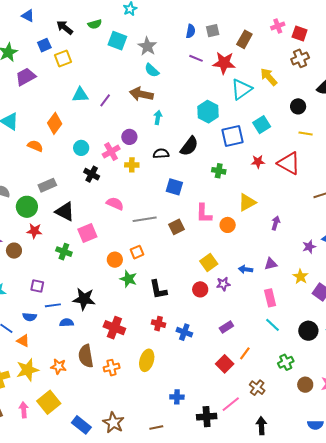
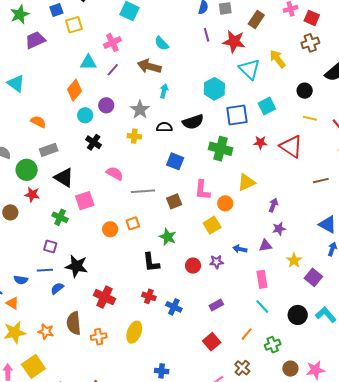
gray star: (147, 46) -> (140, 110), moved
purple line: (196, 58) -> (207, 35), turned 48
cyan triangle: (241, 89) -> (249, 69), turned -45
orange diamond: (55, 123) -> (75, 90), moved
purple circle: (129, 137) -> (106, 105), moved
orange semicircle: (35, 146) -> (38, 122), moved
black semicircle: (189, 146) -> (193, 122), turned 30
pink cross: (111, 152) -> (112, 43), moved
green cross: (219, 171) -> (221, 149), size x1.6
purple star: (309, 247) -> (279, 229), moved
yellow square: (209, 263) -> (212, 225), moved
green star: (128, 279) -> (168, 237), moved
purple square: (37, 286) -> (50, 247), moved
blue semicircle: (66, 323) -> (57, 288), turned -40
orange line: (245, 353) -> (247, 334), moved

